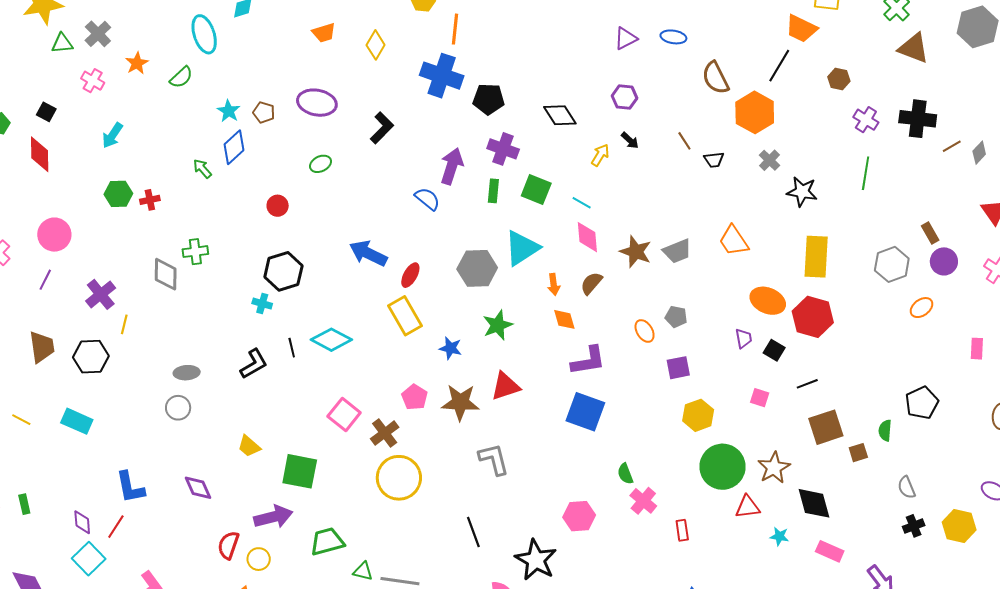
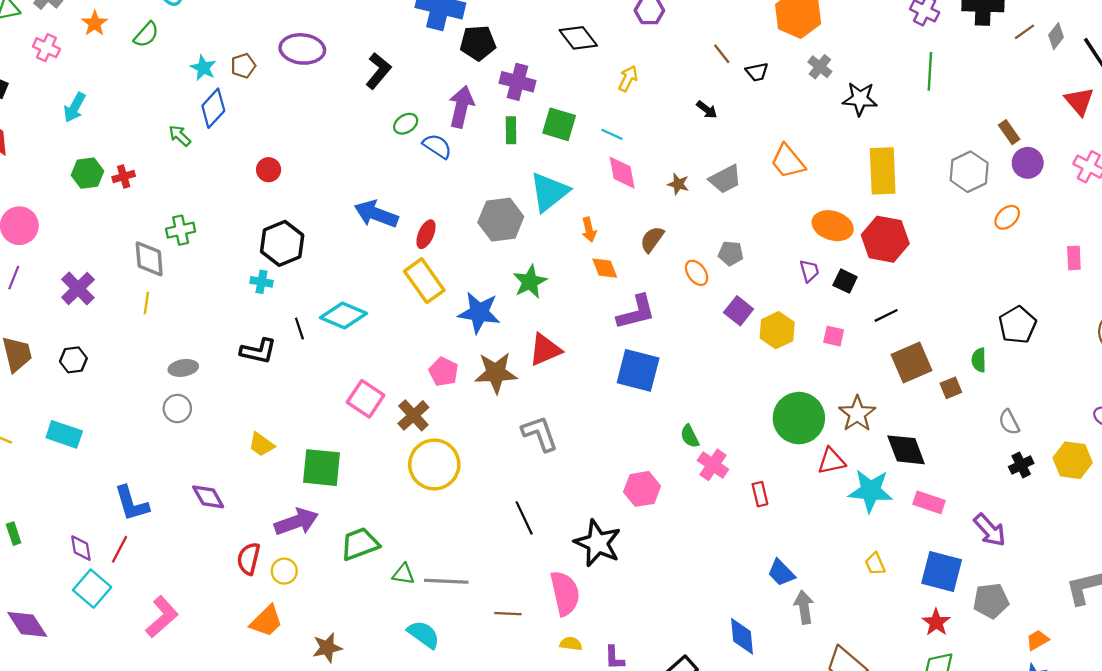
black pentagon: (489, 99) -> (478, 43), moved
brown pentagon: (264, 112) -> (243, 66), turned -30
black arrow: (630, 140) -> (707, 110), moved
green ellipse: (321, 164) -> (406, 124), moved
brown star: (636, 252) -> (678, 184), size x0.6
brown semicircle: (591, 283) -> (652, 239), moved
yellow line: (124, 324) -> (146, 303), moved
blue star: (451, 348) -> (479, 313), size x1.6
black hexagon: (91, 357) -> (73, 360), size x0.7
black L-shape: (254, 364) -> (258, 351), turned 48
purple square: (678, 368) -> (739, 311), turned -35
yellow hexagon: (698, 415) -> (777, 330), moved
cyan star: (779, 536) -> (871, 491), size x2.0

